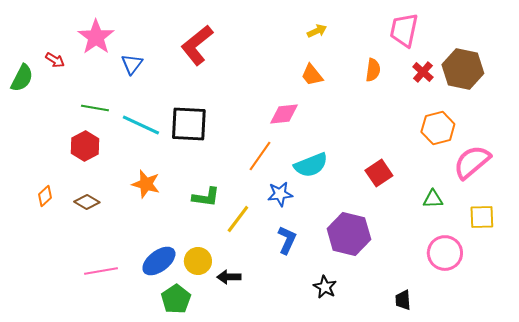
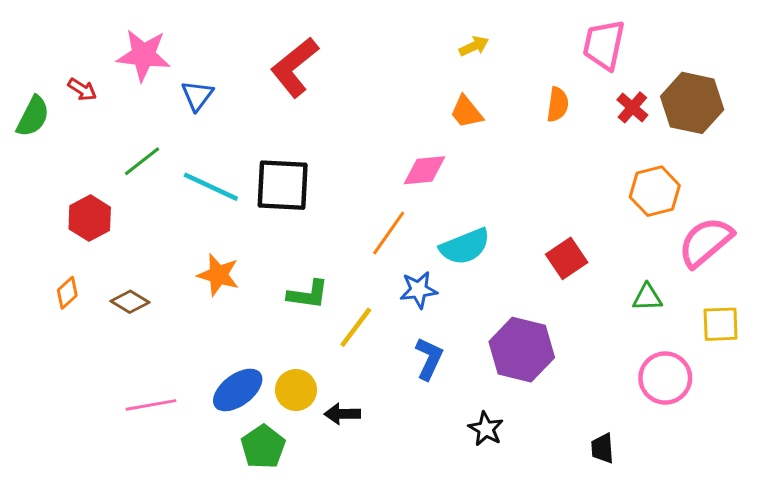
pink star: (96, 37) -> (144, 55), turned -30
green line: (95, 108) -> (142, 161), turned -48
red hexagon: (85, 146) -> (90, 218), moved

